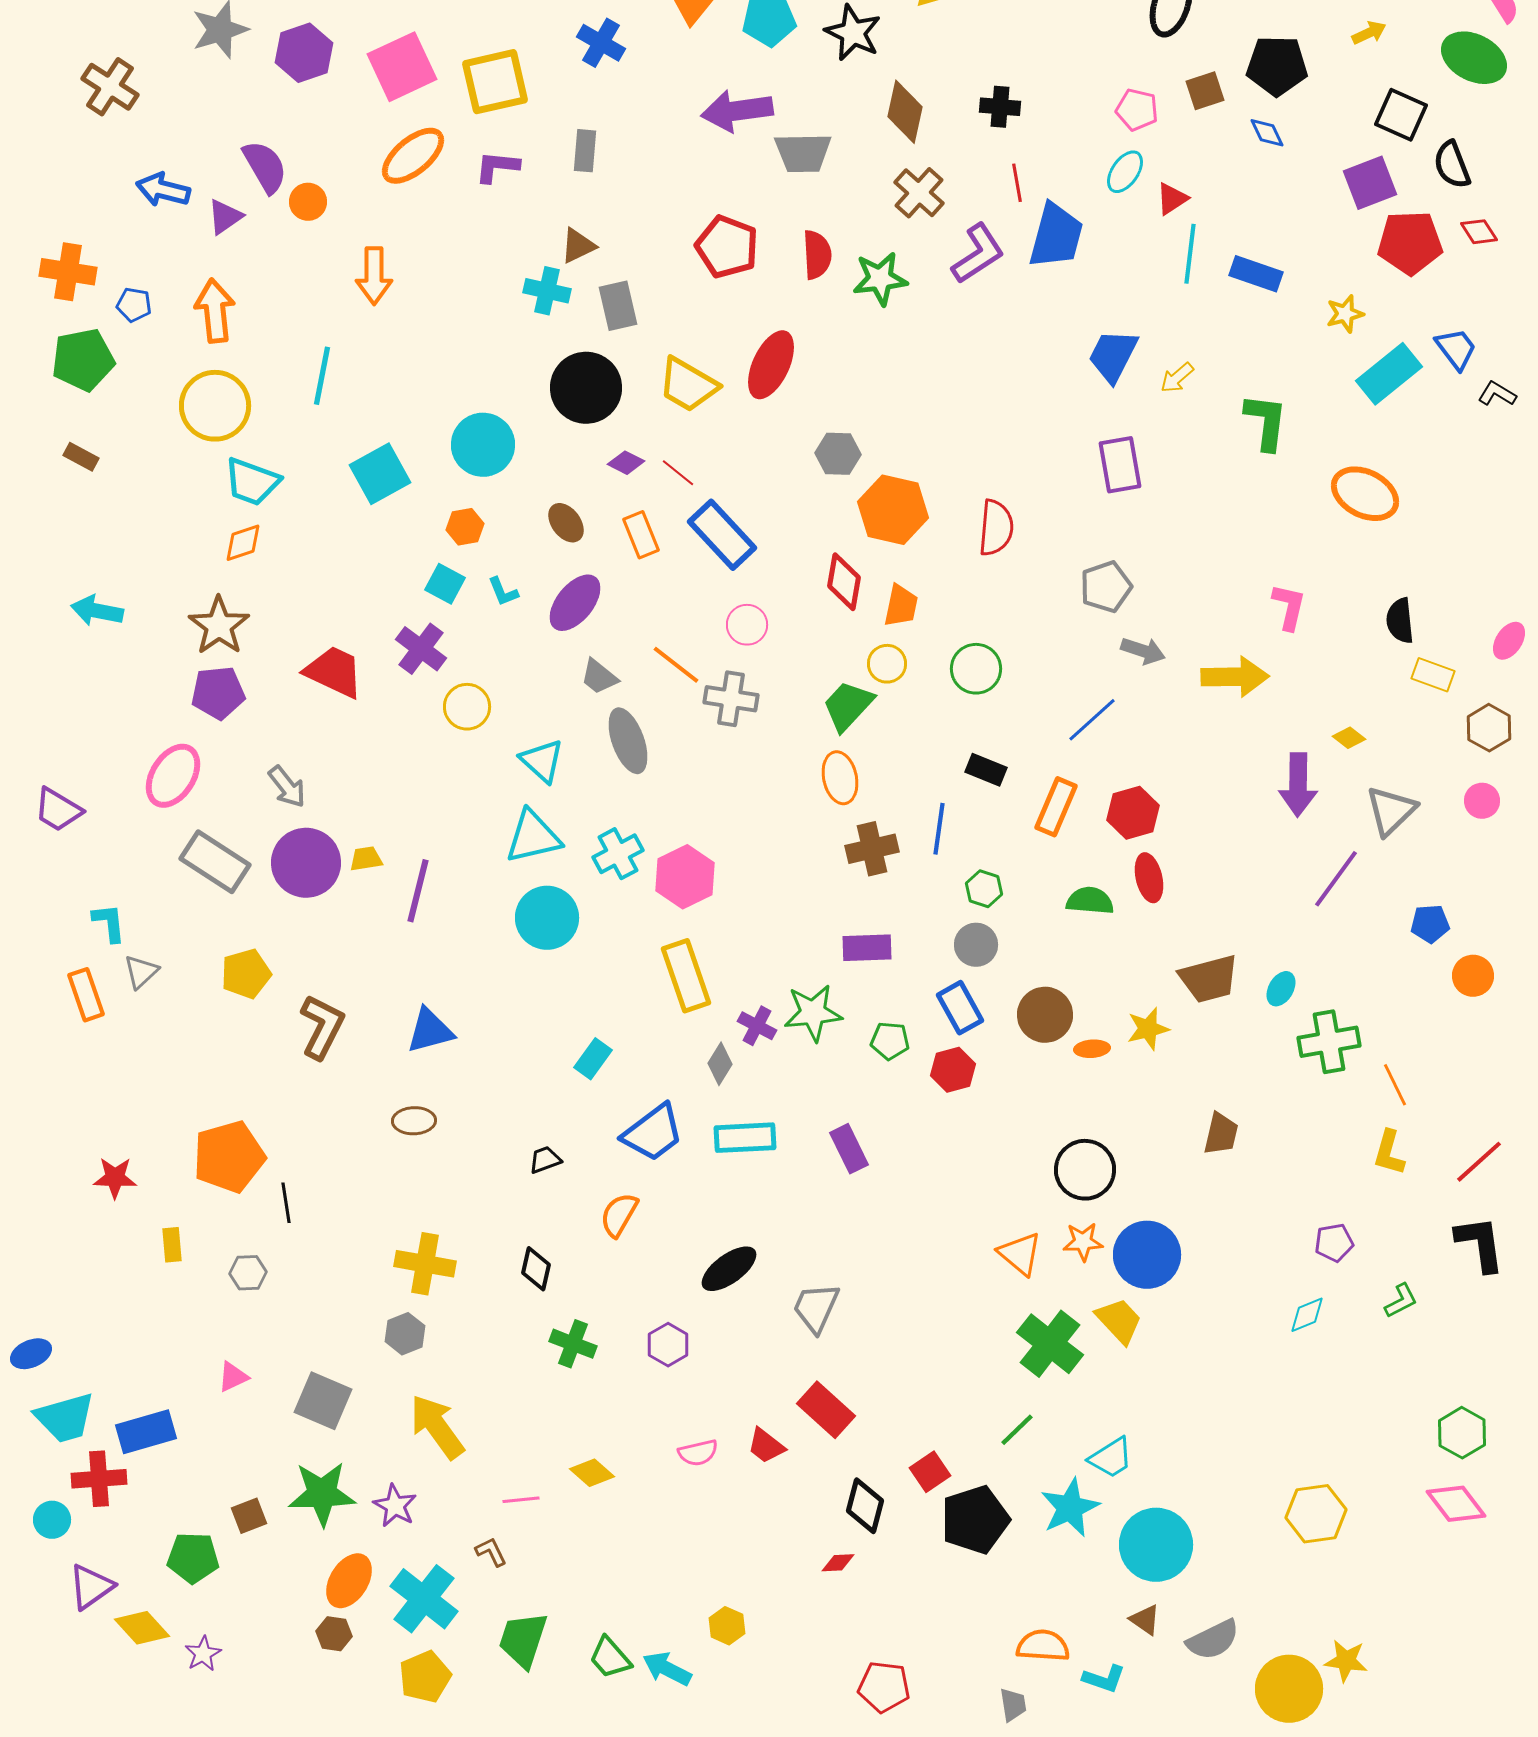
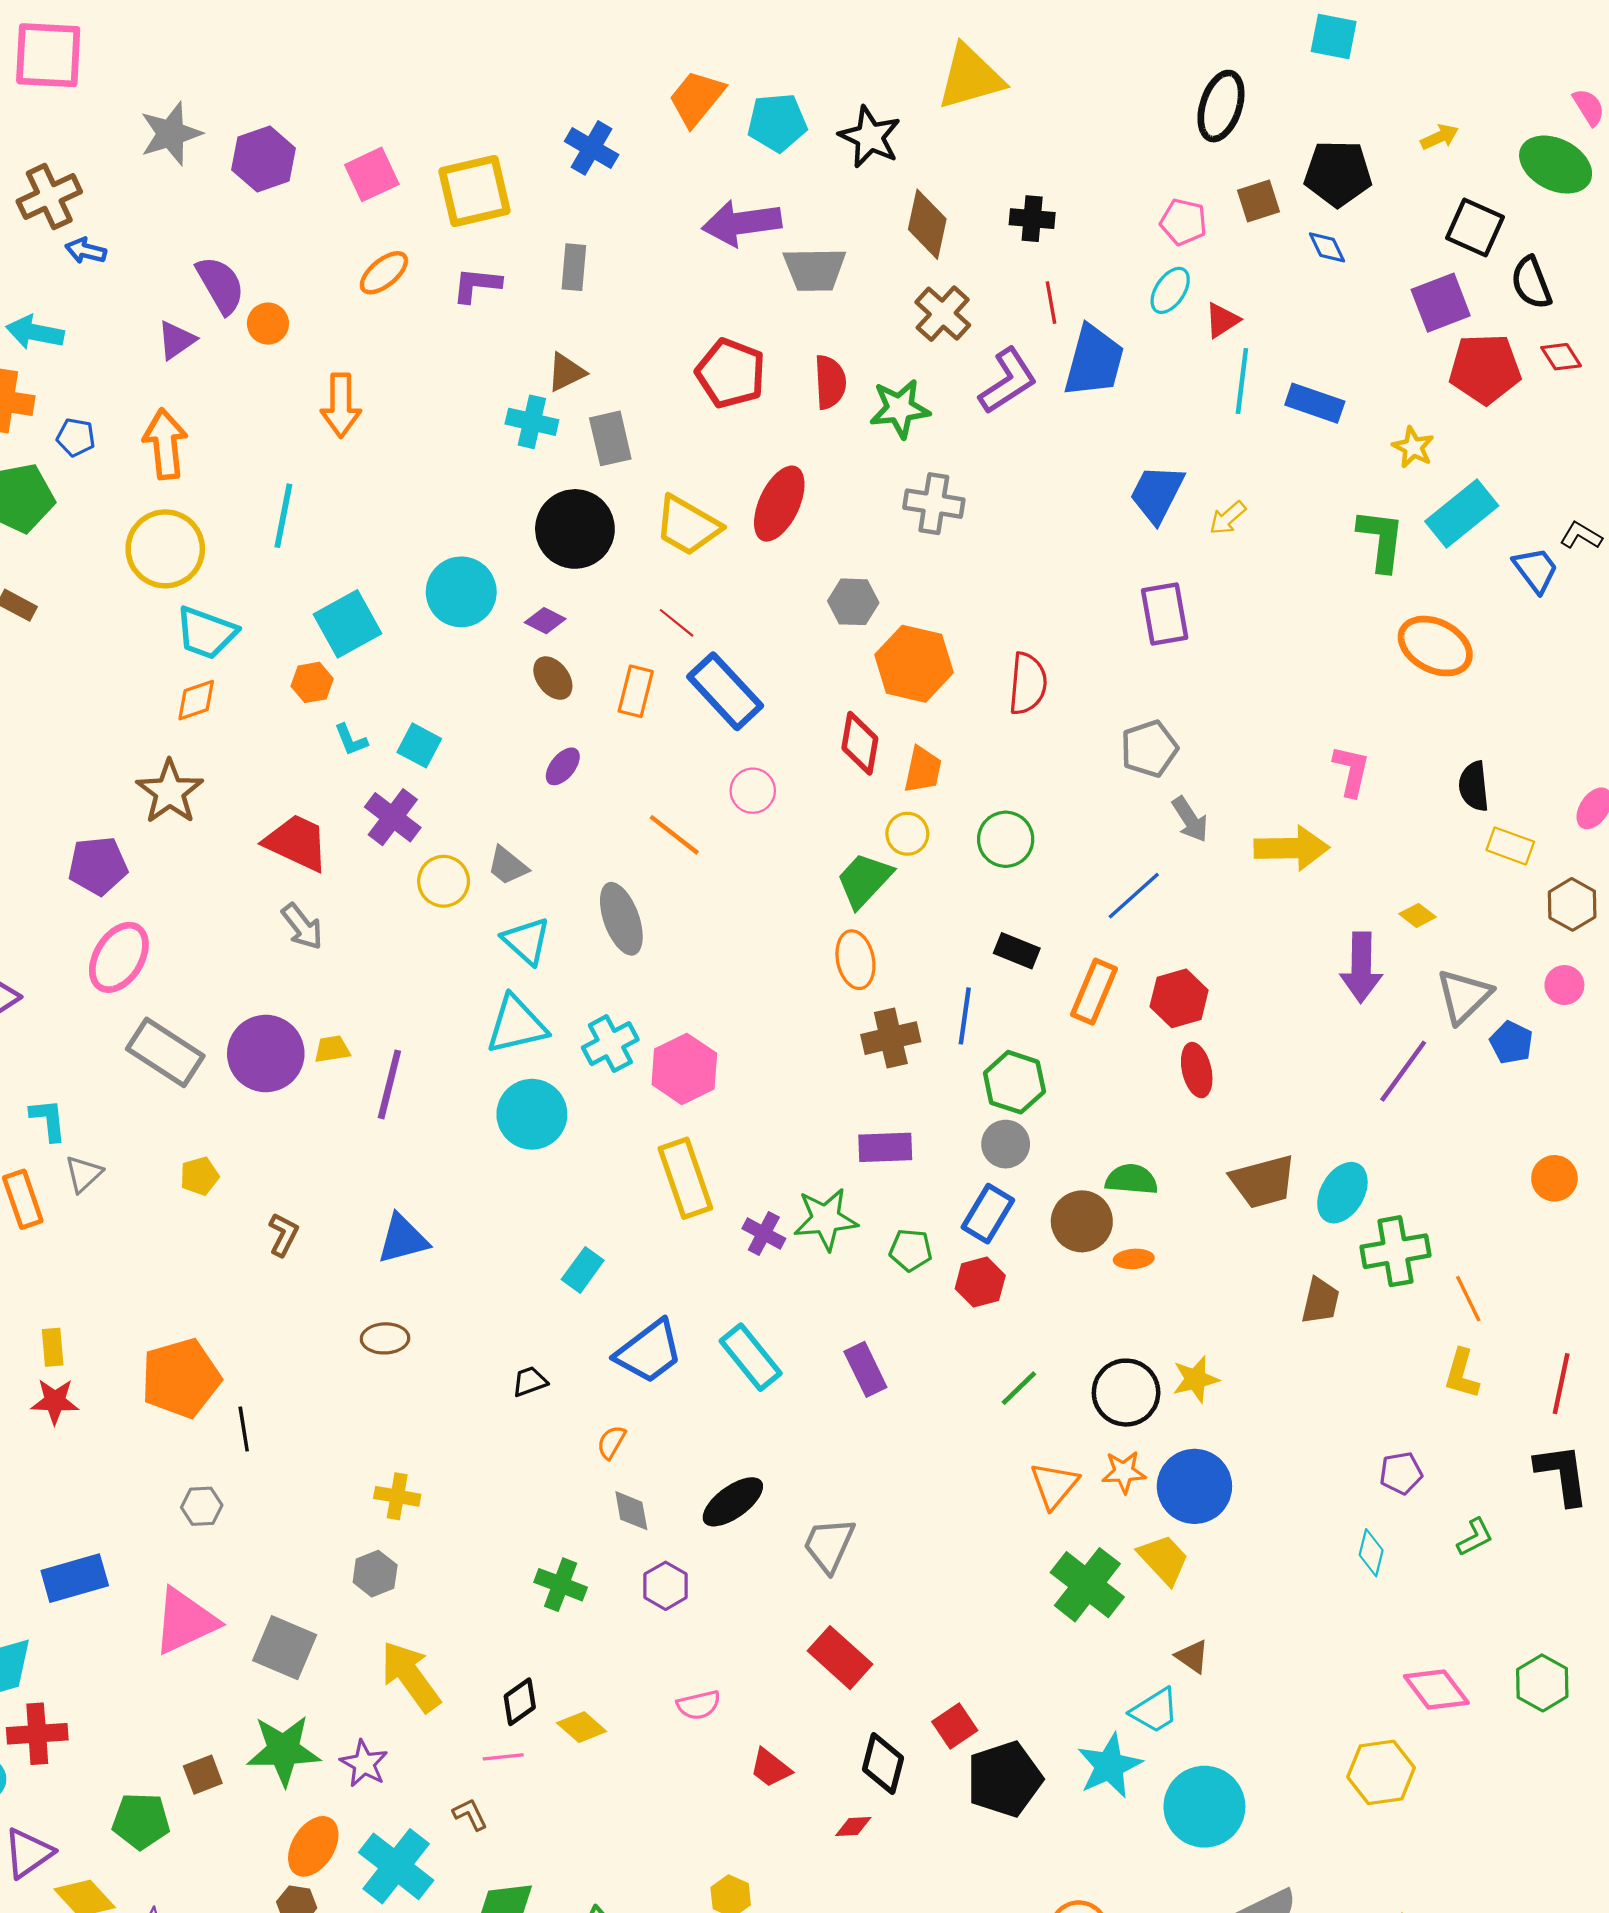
pink square: (402, 67) -> (372, 174), size x0.7
brown cross: (110, 87) -> (49, 197), turned 32
orange ellipse: (413, 156) -> (384, 273), size x0.7
blue arrow: (163, 190) -> (86, 251), moved, size x0.7
yellow star: (1345, 314) -> (1413, 447), turned -30
blue trapezoid: (1456, 349) -> (1536, 570), moved
green L-shape: (1266, 422) -> (1381, 540), moved
purple diamond: (626, 463) -> (545, 621), moved
orange hexagon: (465, 527) -> (312, 682), moved
orange rectangle: (641, 535) -> (636, 691), turned 36
cyan L-shape: (503, 592) -> (351, 740), moved
purple ellipse: (575, 603) -> (563, 766), size x0.6
cyan arrow: (97, 611) -> (35, 332), moved
gray arrow: (1143, 651) -> (1190, 819), turned 39
gray trapezoid: (599, 677) -> (508, 866), moved
purple pentagon: (218, 693) -> (98, 866), moved
gray cross: (731, 699) -> (934, 504), moved
gray arrow: (287, 787) -> (302, 927), moved
green hexagon: (984, 889) -> (1014, 1082), size x1.5
green semicircle: (1090, 901) -> (1132, 1179), moved
blue pentagon: (1430, 924) -> (1511, 1042), moved, turned 30
yellow pentagon: (246, 974) -> (199, 1176), size x0.7
cyan ellipse: (1281, 989) -> (1342, 1193), size x1.6
blue rectangle: (960, 1008) -> (988, 1214), turned 60
brown L-shape: (322, 1027) -> (283, 1235), size x0.6
yellow star: (1148, 1029) -> (1196, 1379), moved
gray diamond: (720, 1064) -> (631, 1511), moved, turned -42
brown trapezoid: (1221, 1134) -> (1320, 1301), moved
cyan rectangle: (745, 1138) -> (751, 1357), turned 54
red line: (1479, 1162) -> (1561, 1384), turned -36
orange semicircle: (619, 1215) -> (611, 1442), size x0.7
yellow rectangle: (172, 1245) -> (53, 1347), moved
orange triangle: (1020, 1254) -> (1054, 1485), turned 30
yellow cross: (425, 1264) -> (397, 1496), size x0.7
black diamond: (536, 1269) -> (520, 1702), moved, turned 42
cyan diamond: (1307, 1315) -> (1371, 1553), turned -54
pink triangle: (233, 1377) -> (185, 1621), size x2.0
green line: (1017, 1430) -> (1019, 1388), moved
blue rectangle: (146, 1432) -> (75, 1578), moved
red trapezoid: (766, 1446) -> (770, 1768), moved
pink diamond: (1456, 1504) -> (1436, 1690), moved
brown triangle: (1145, 1620) -> (1192, 1656), moved

